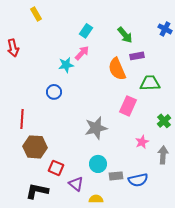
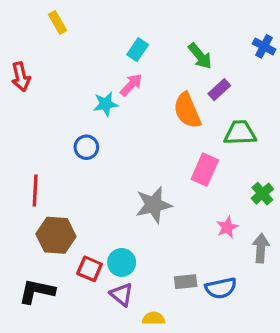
purple rectangle: (137, 56) -> (219, 90), turned -32
cyan circle: (98, 164) -> (122, 262), moved
black L-shape: (37, 191) -> (37, 291), moved

